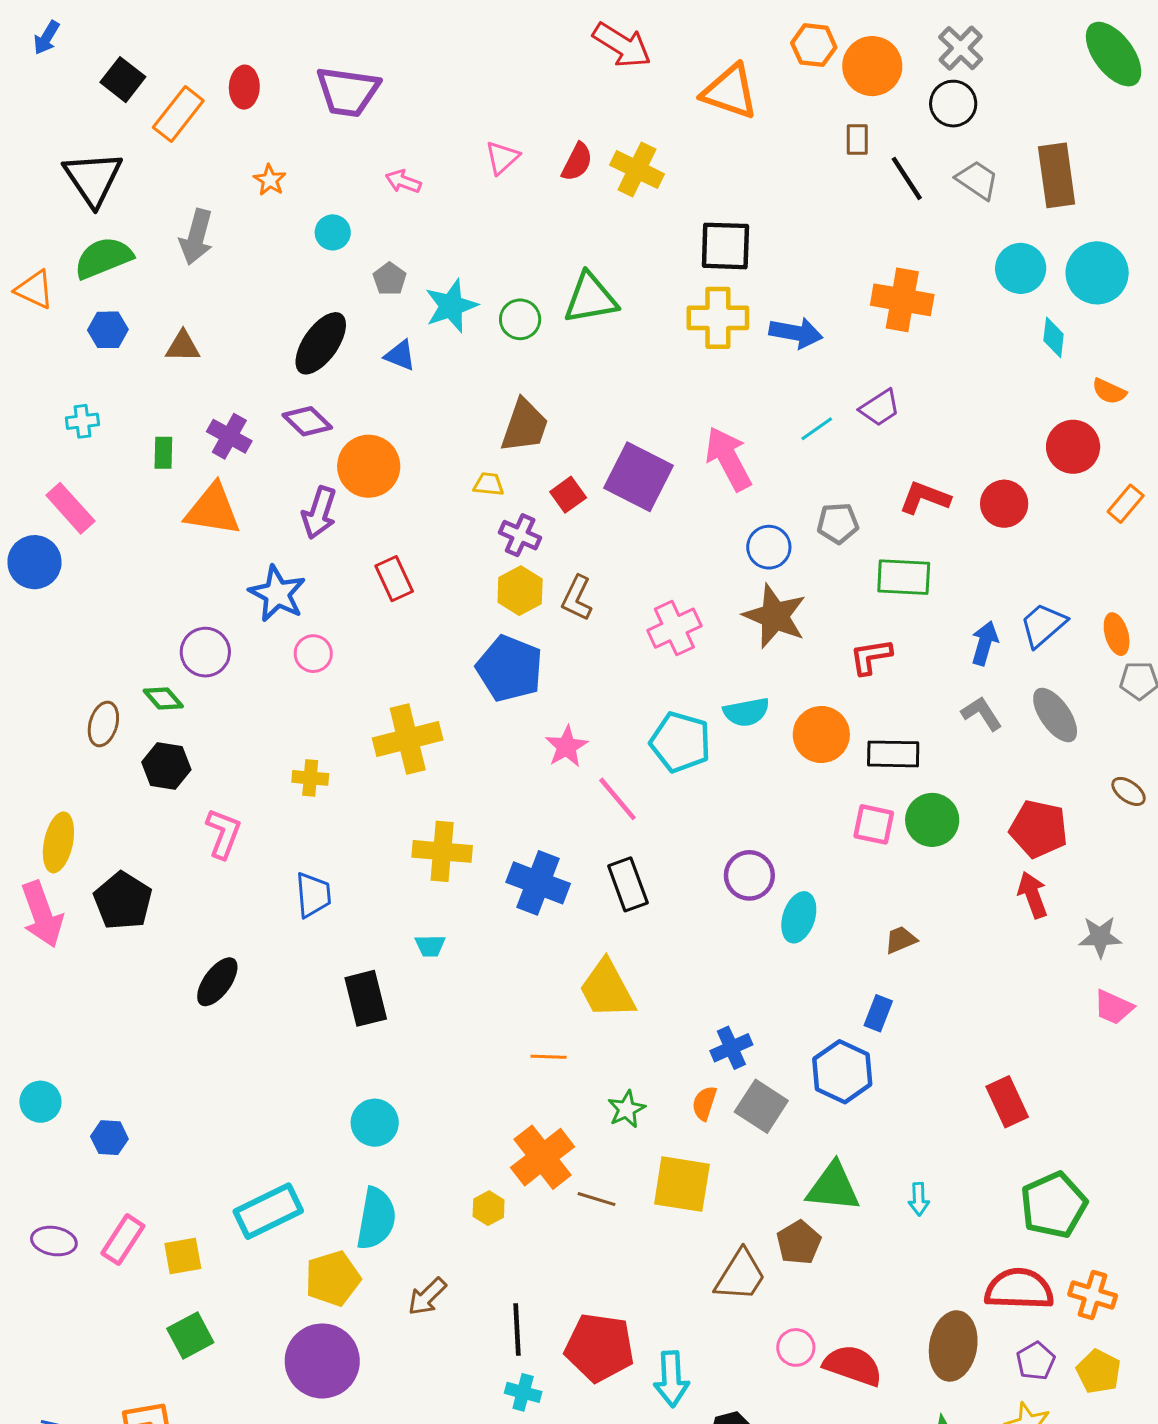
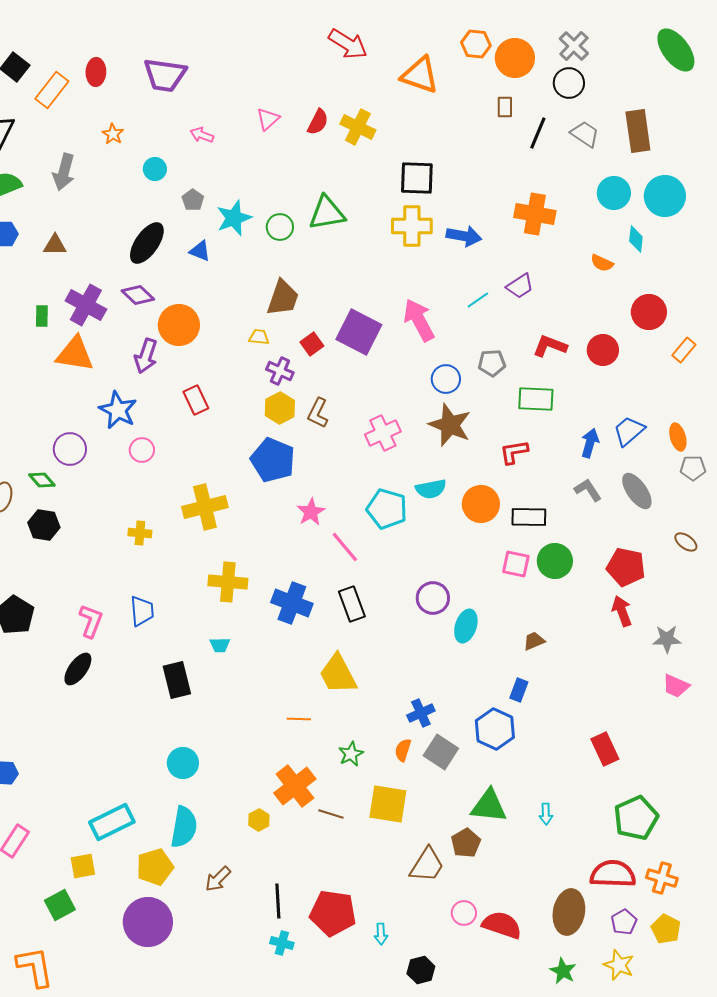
black line: (907, 178) -> (538, 133), turned 56
orange semicircle: (1109, 391) -> (602, 263), moved
purple cross: (229, 436) -> (86, 305), size x1.4
pink L-shape: (223, 833) -> (91, 621), moved
yellow square: (183, 1256) -> (83, 866), moved
cyan arrow: (671, 1379) -> (381, 934), size x0.6

